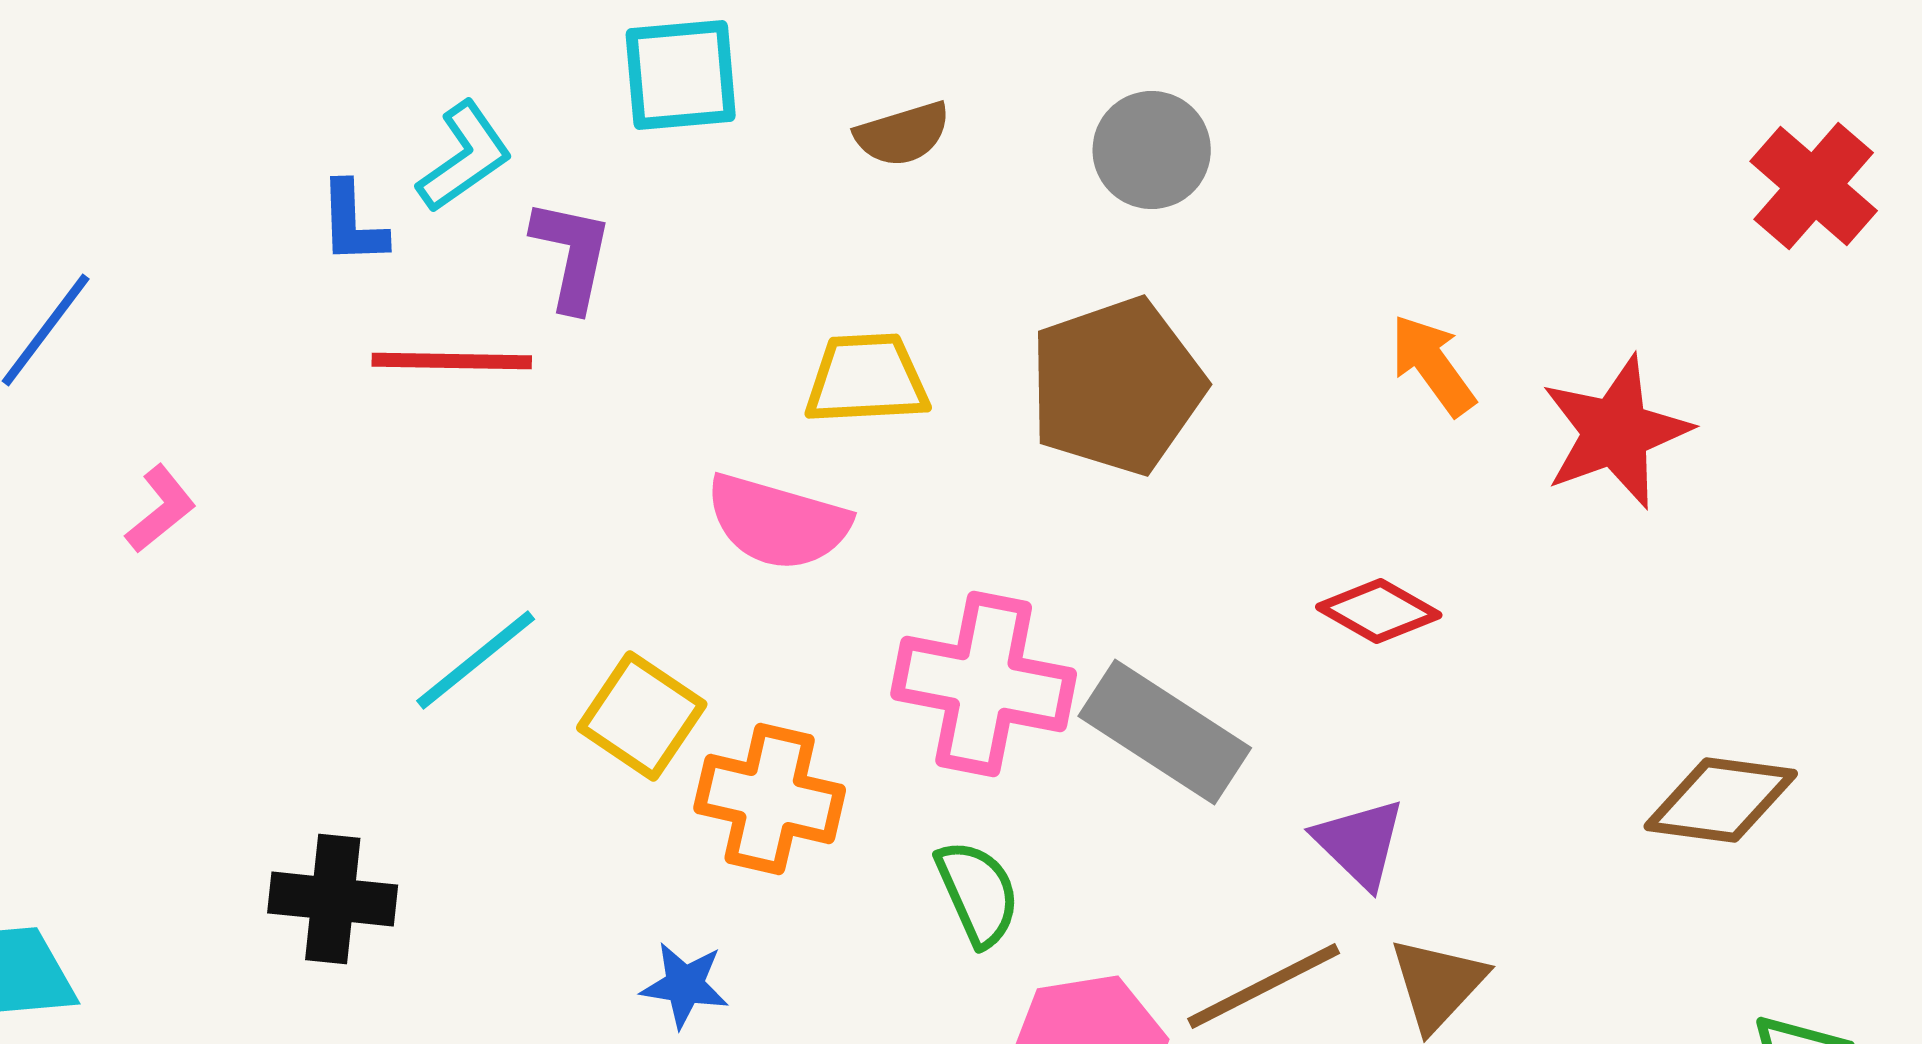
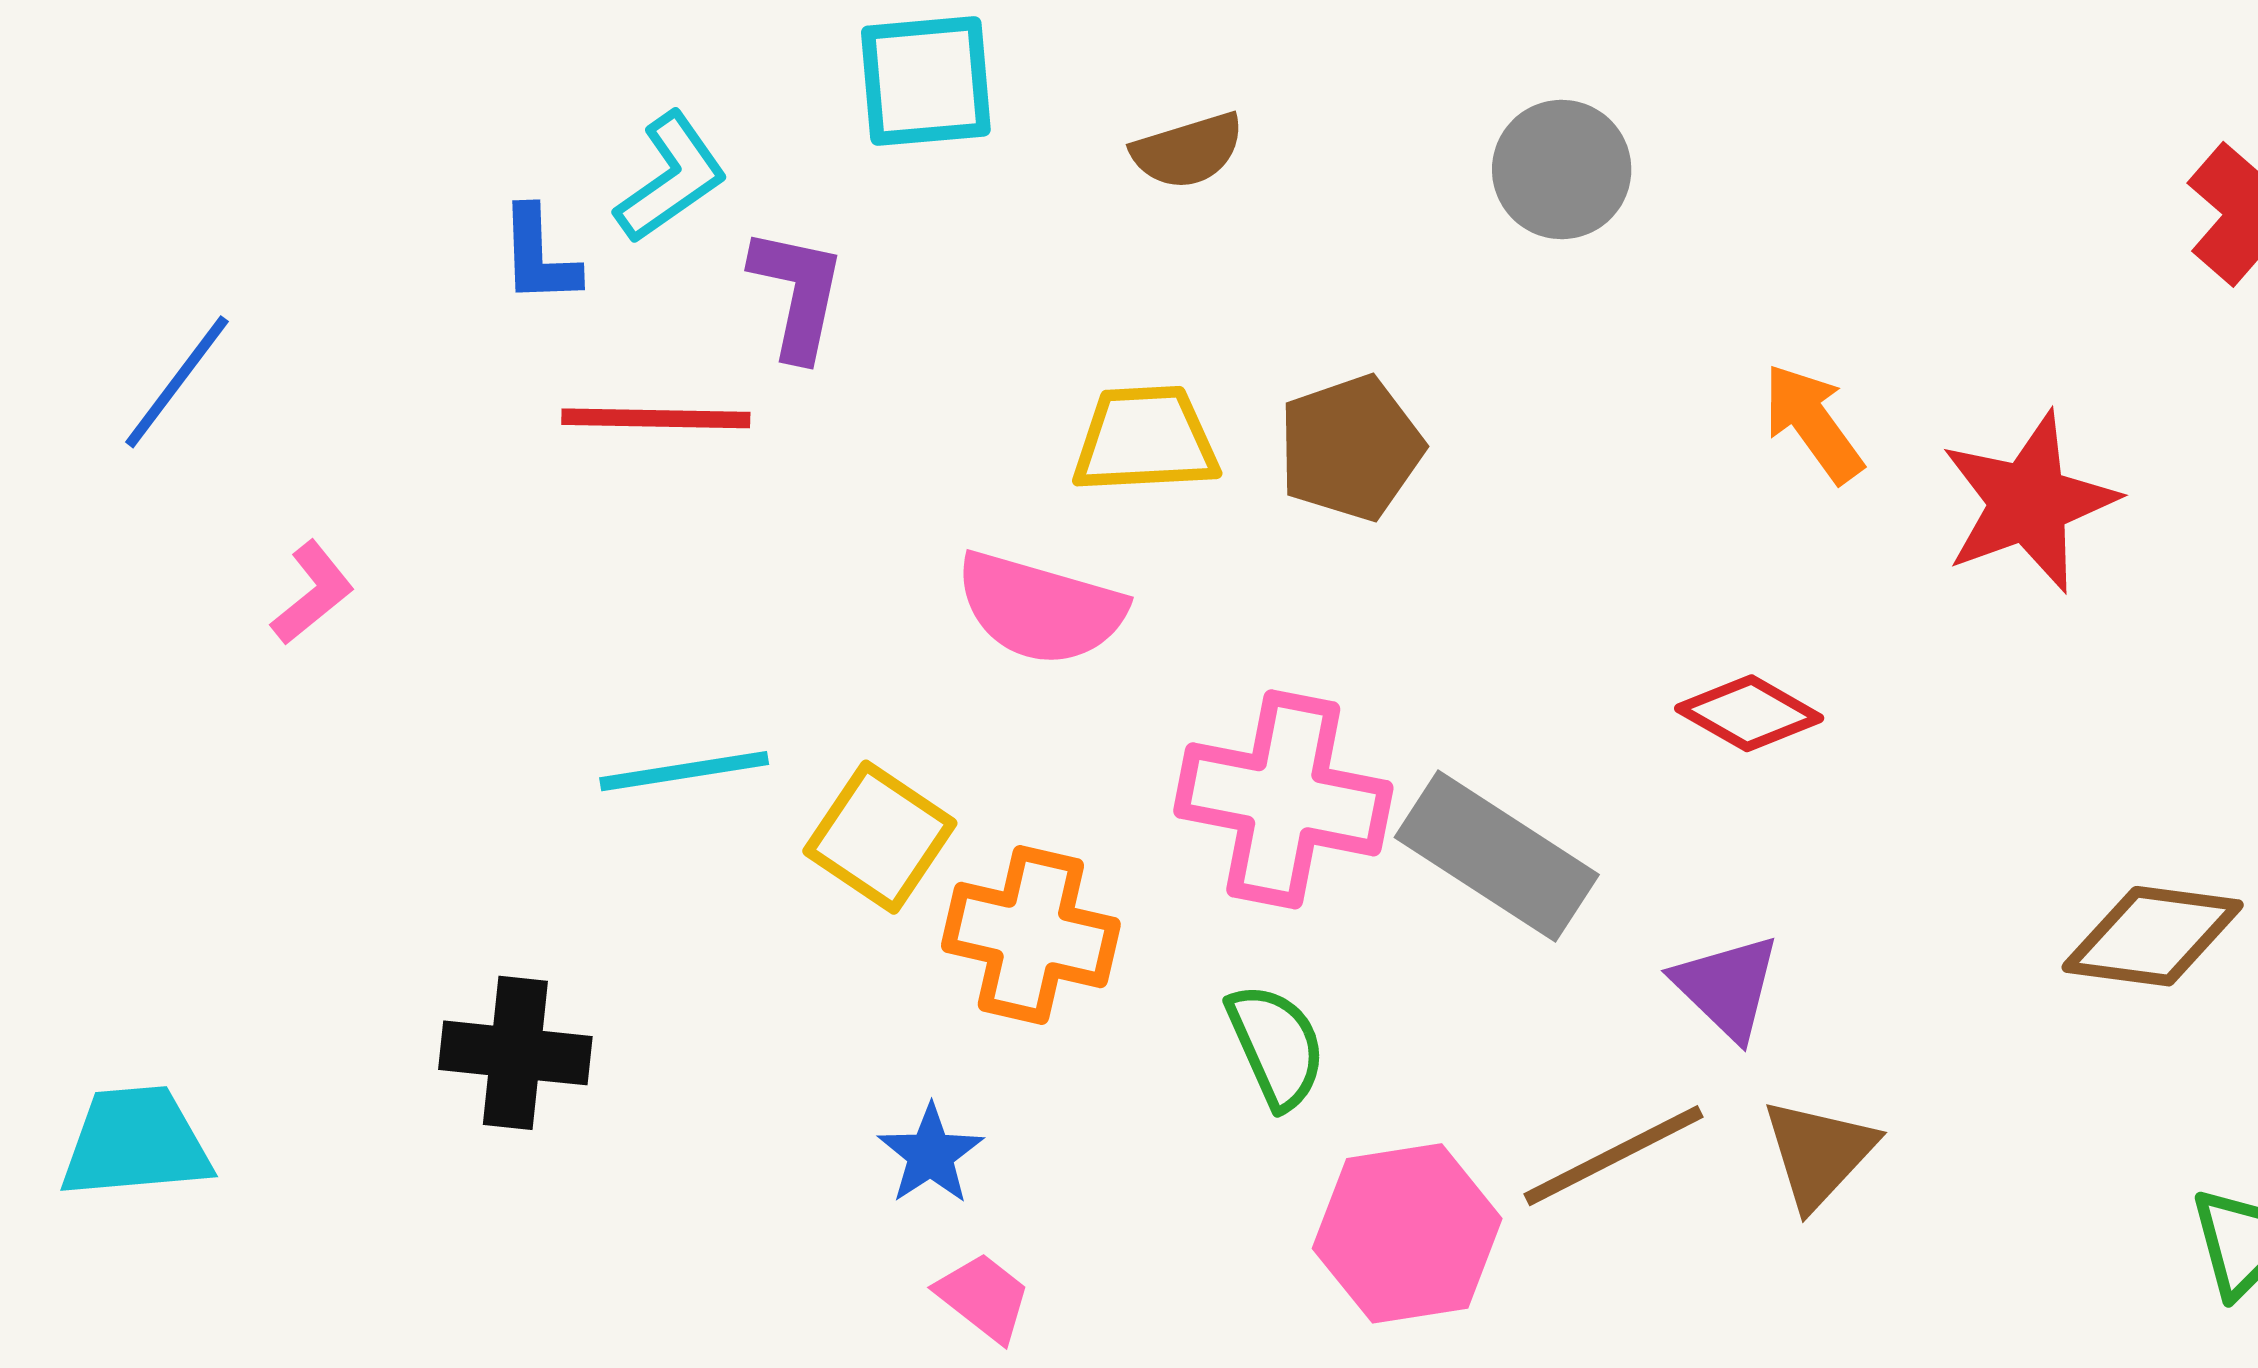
gray circle: (1152, 150) -> (1562, 170), moved
brown pentagon: (1117, 386) -> (1351, 448), moved, size x0.7
cyan line: (476, 660) -> (684, 771), turned 30
blue star: (685, 985) -> (931, 1154), turned 30

